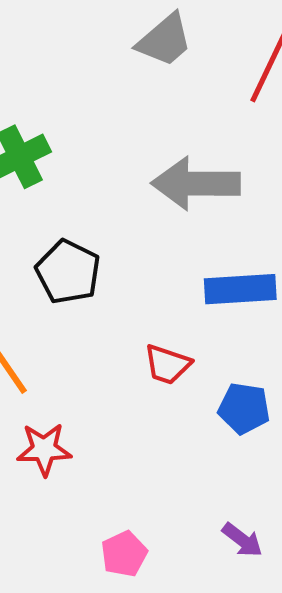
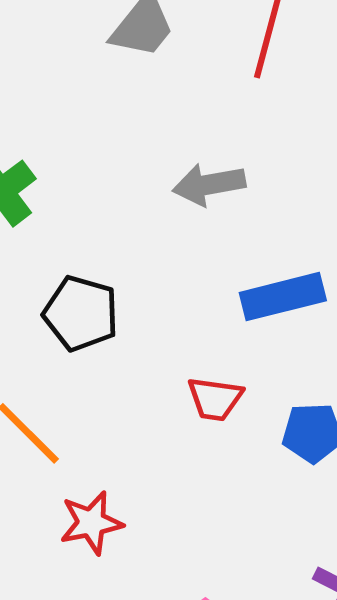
gray arrow: (196, 184) -> (209, 184), size x0.7

